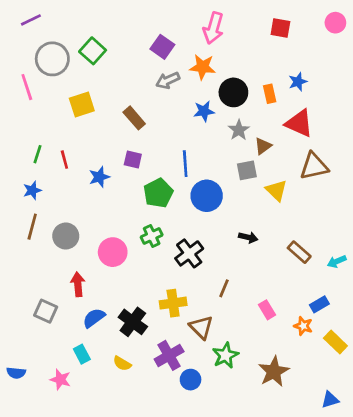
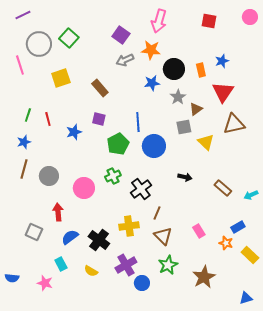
red triangle: (299, 123) -> (223, 92), turned 40
brown line: (224, 288) -> (157, 213), moved
brown triangle: (201, 327) -> (163, 236), moved

